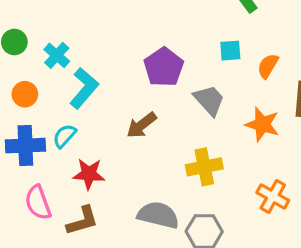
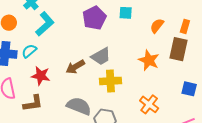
cyan square: (230, 51) -> (126, 13), moved
gray trapezoid: (209, 100) -> (101, 56), moved, turned 95
brown arrow: (142, 125) -> (75, 67), moved

